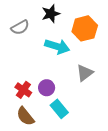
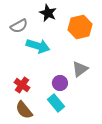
black star: (51, 14) -> (48, 13), turned -30
cyan arrow: (57, 46) -> (38, 46), moved
purple circle: (47, 88) -> (60, 83), moved

